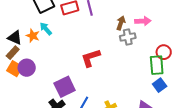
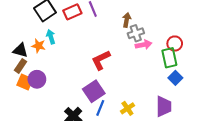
pink arrow: (143, 21) -> (144, 45), moved
cyan arrow: (46, 29) -> (51, 37), turned 32
purple square: (65, 87) -> (94, 91), moved

